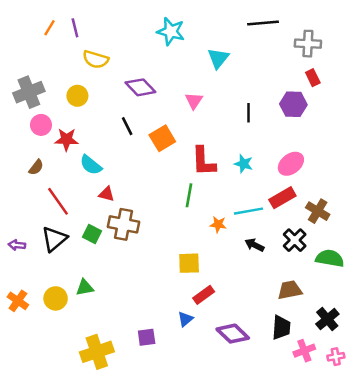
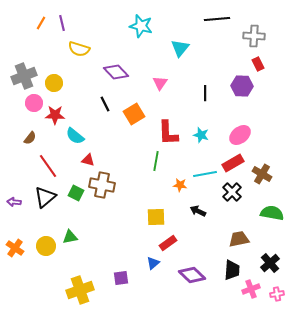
yellow circle: (77, 96) -> (54, 83), moved
black cross: (295, 240) -> (232, 192), moved
black arrow: (255, 245) -> (198, 211), moved

